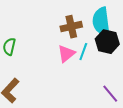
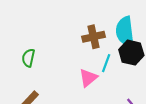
pink triangle: (66, 54) -> (88, 78), moved

